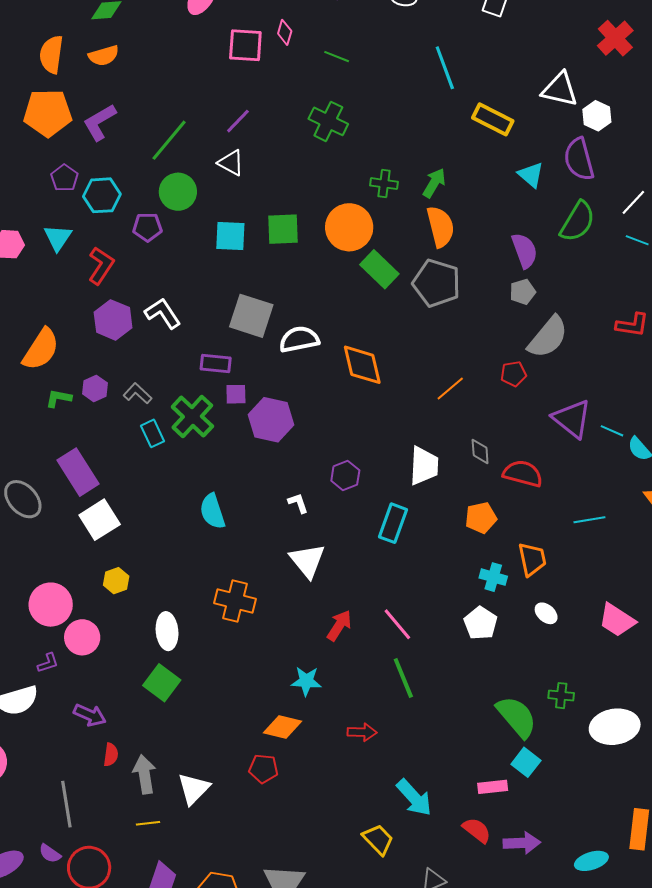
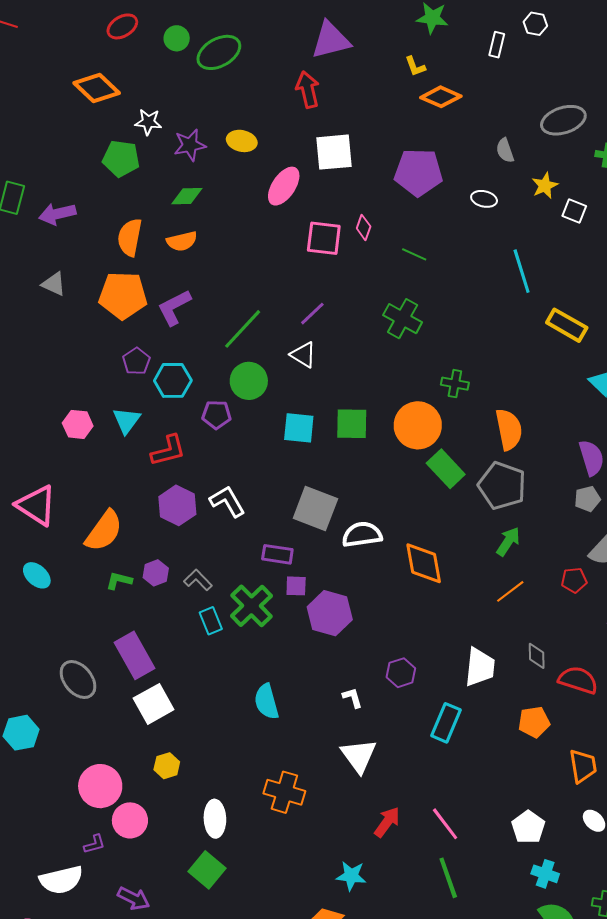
green arrow: (434, 183) -> (508, 541), moved
red L-shape: (101, 266) -> (168, 451), turned 39
cyan cross: (493, 577) -> (545, 874), moved

